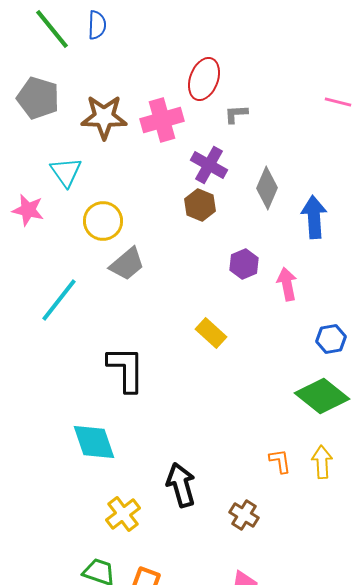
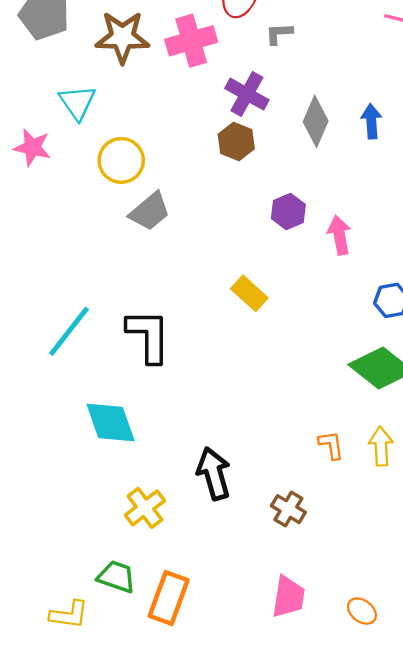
blue arrow: (314, 217) -> (371, 121), moved, size x0.7
cyan line: (59, 300) -> (69, 331), moved

